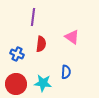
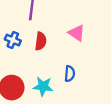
blue cross: (17, 54) -> (13, 40), moved

